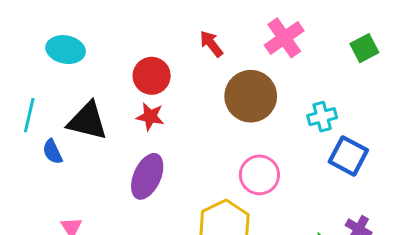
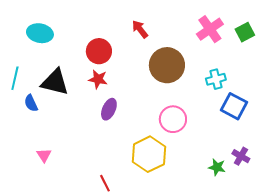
pink cross: (284, 38) -> (210, 29), moved
purple ellipse: (147, 176) -> (109, 109), moved, size x0.7

